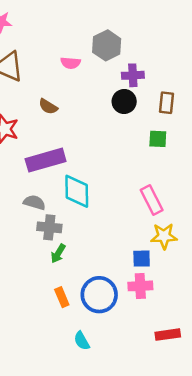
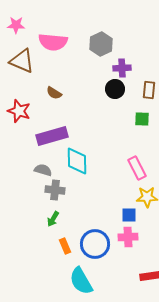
pink semicircle: (71, 63) -> (53, 42), moved, size x1.8
green arrow: (58, 254) -> (53, 219), moved
cyan semicircle: (82, 341) -> (81, 281), size x1.8

